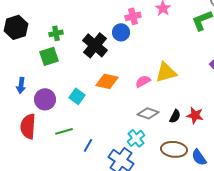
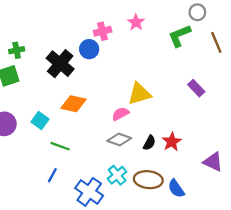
pink semicircle: (143, 81) -> (120, 114), moved
red star: (195, 115) -> (172, 142), turned 30
green line: (64, 131) -> (60, 146), moved, turned 36
cyan cross: (136, 138) -> (117, 175), moved

